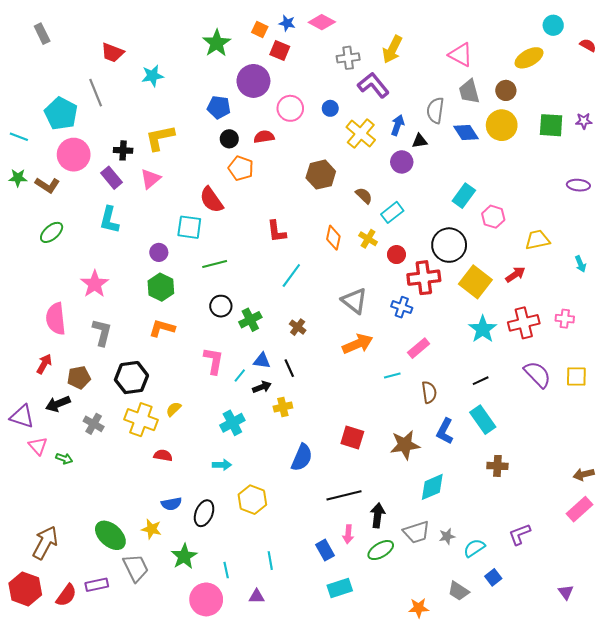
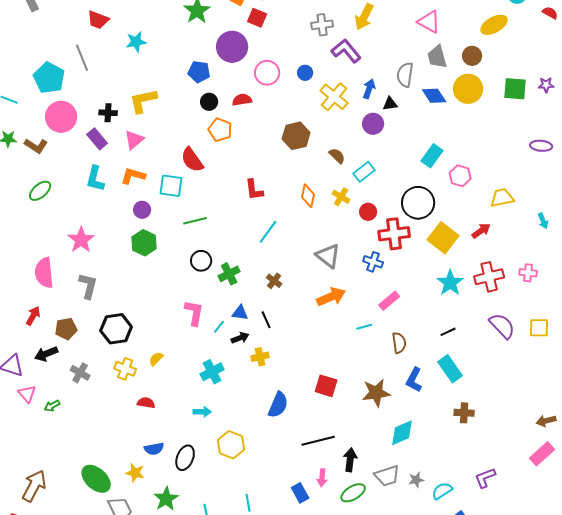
orange L-shape: (162, 328) -> (133, 176), moved
yellow cross: (141, 420) -> (125, 369), size x0.7
green arrow: (64, 459) -> (52, 406), turned 133

